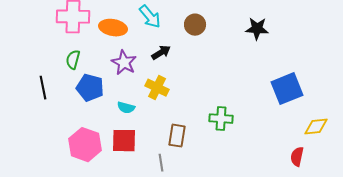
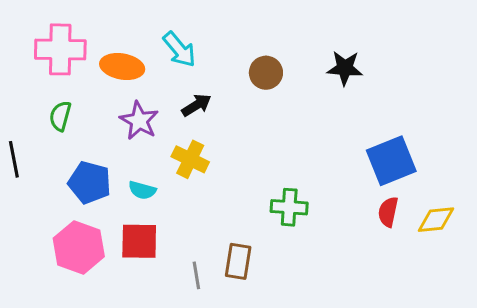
brown circle: (195, 25) -> (266, 73), moved
blue pentagon: (90, 88) -> (90, 182), moved
brown rectangle: (177, 136) -> (238, 261), moved
red semicircle: (297, 157) -> (388, 212), moved

